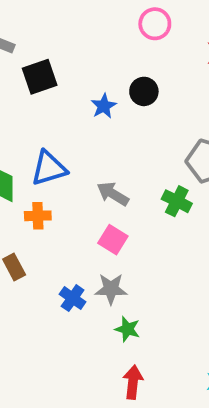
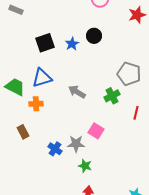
black square: (40, 77) -> (45, 43), moved
green cross: (177, 201) -> (112, 96), turned 35
pink square: (113, 240) -> (96, 131), moved

